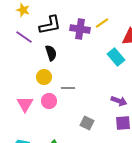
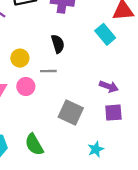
black semicircle: (51, 53) -> (58, 44), moved
gray square: (87, 123) -> (71, 113), size x1.5

